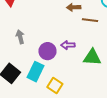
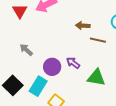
gray arrow: (20, 37) -> (26, 50), turned -40
purple arrow: (68, 45) -> (73, 63), turned 32

